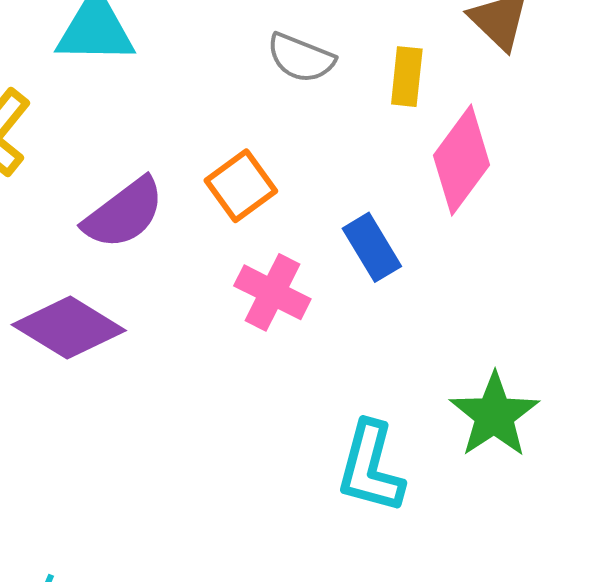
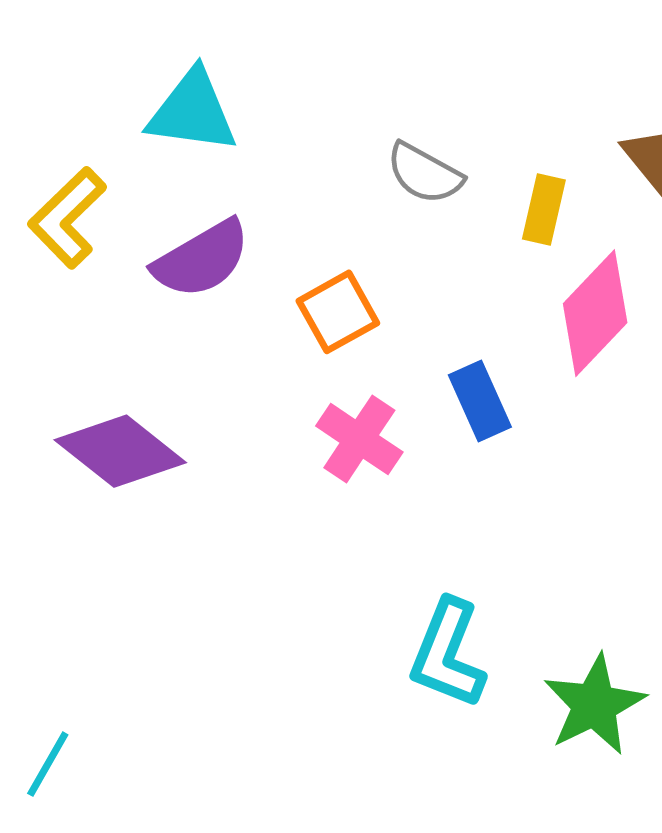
purple semicircle: (124, 213) -> (202, 259), moved
green star: (494, 415) -> (594, 705), moved

